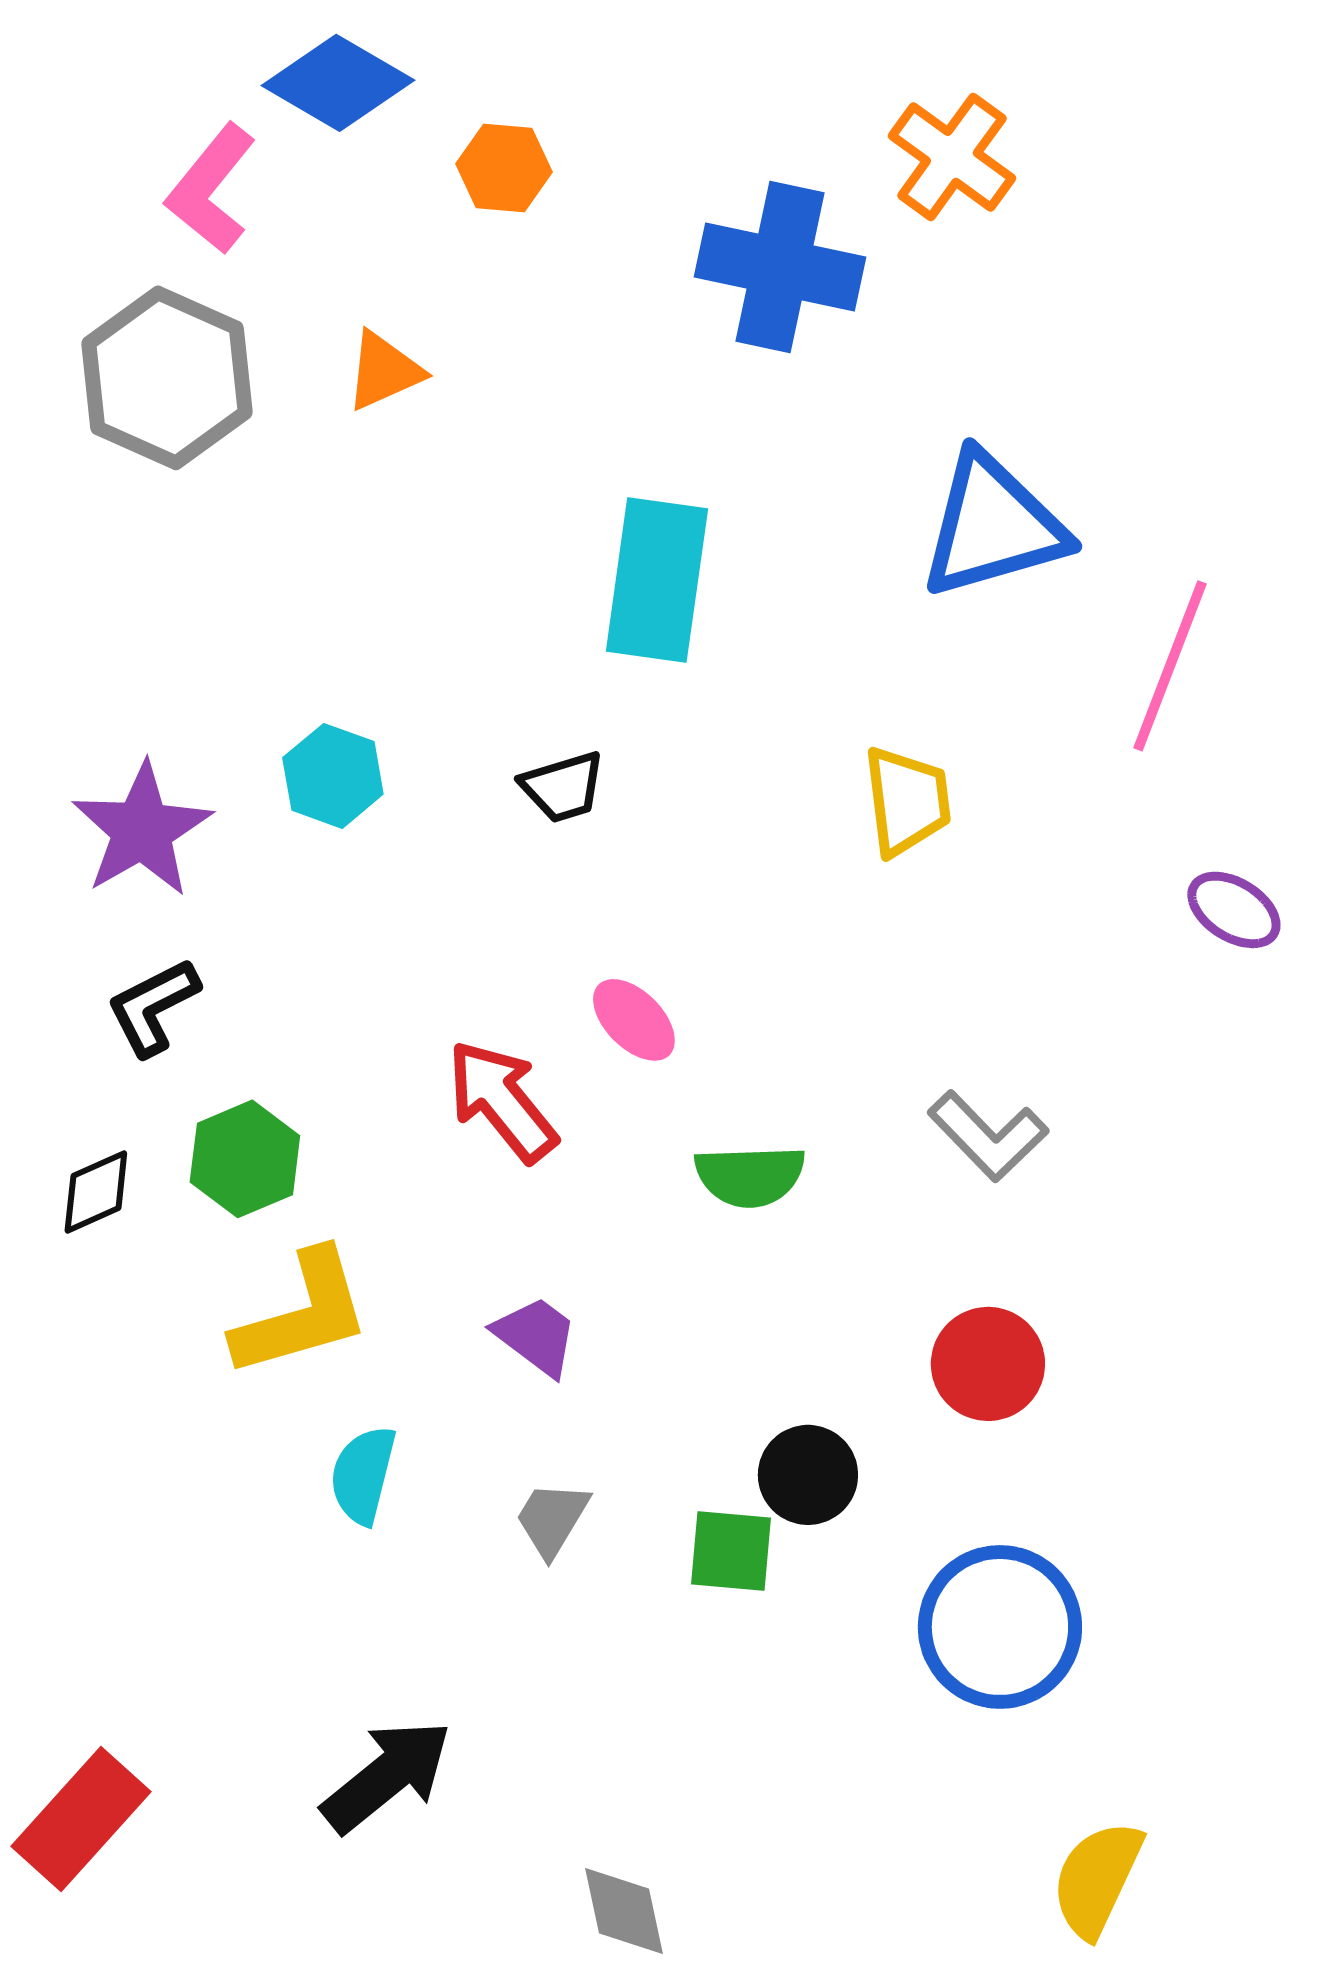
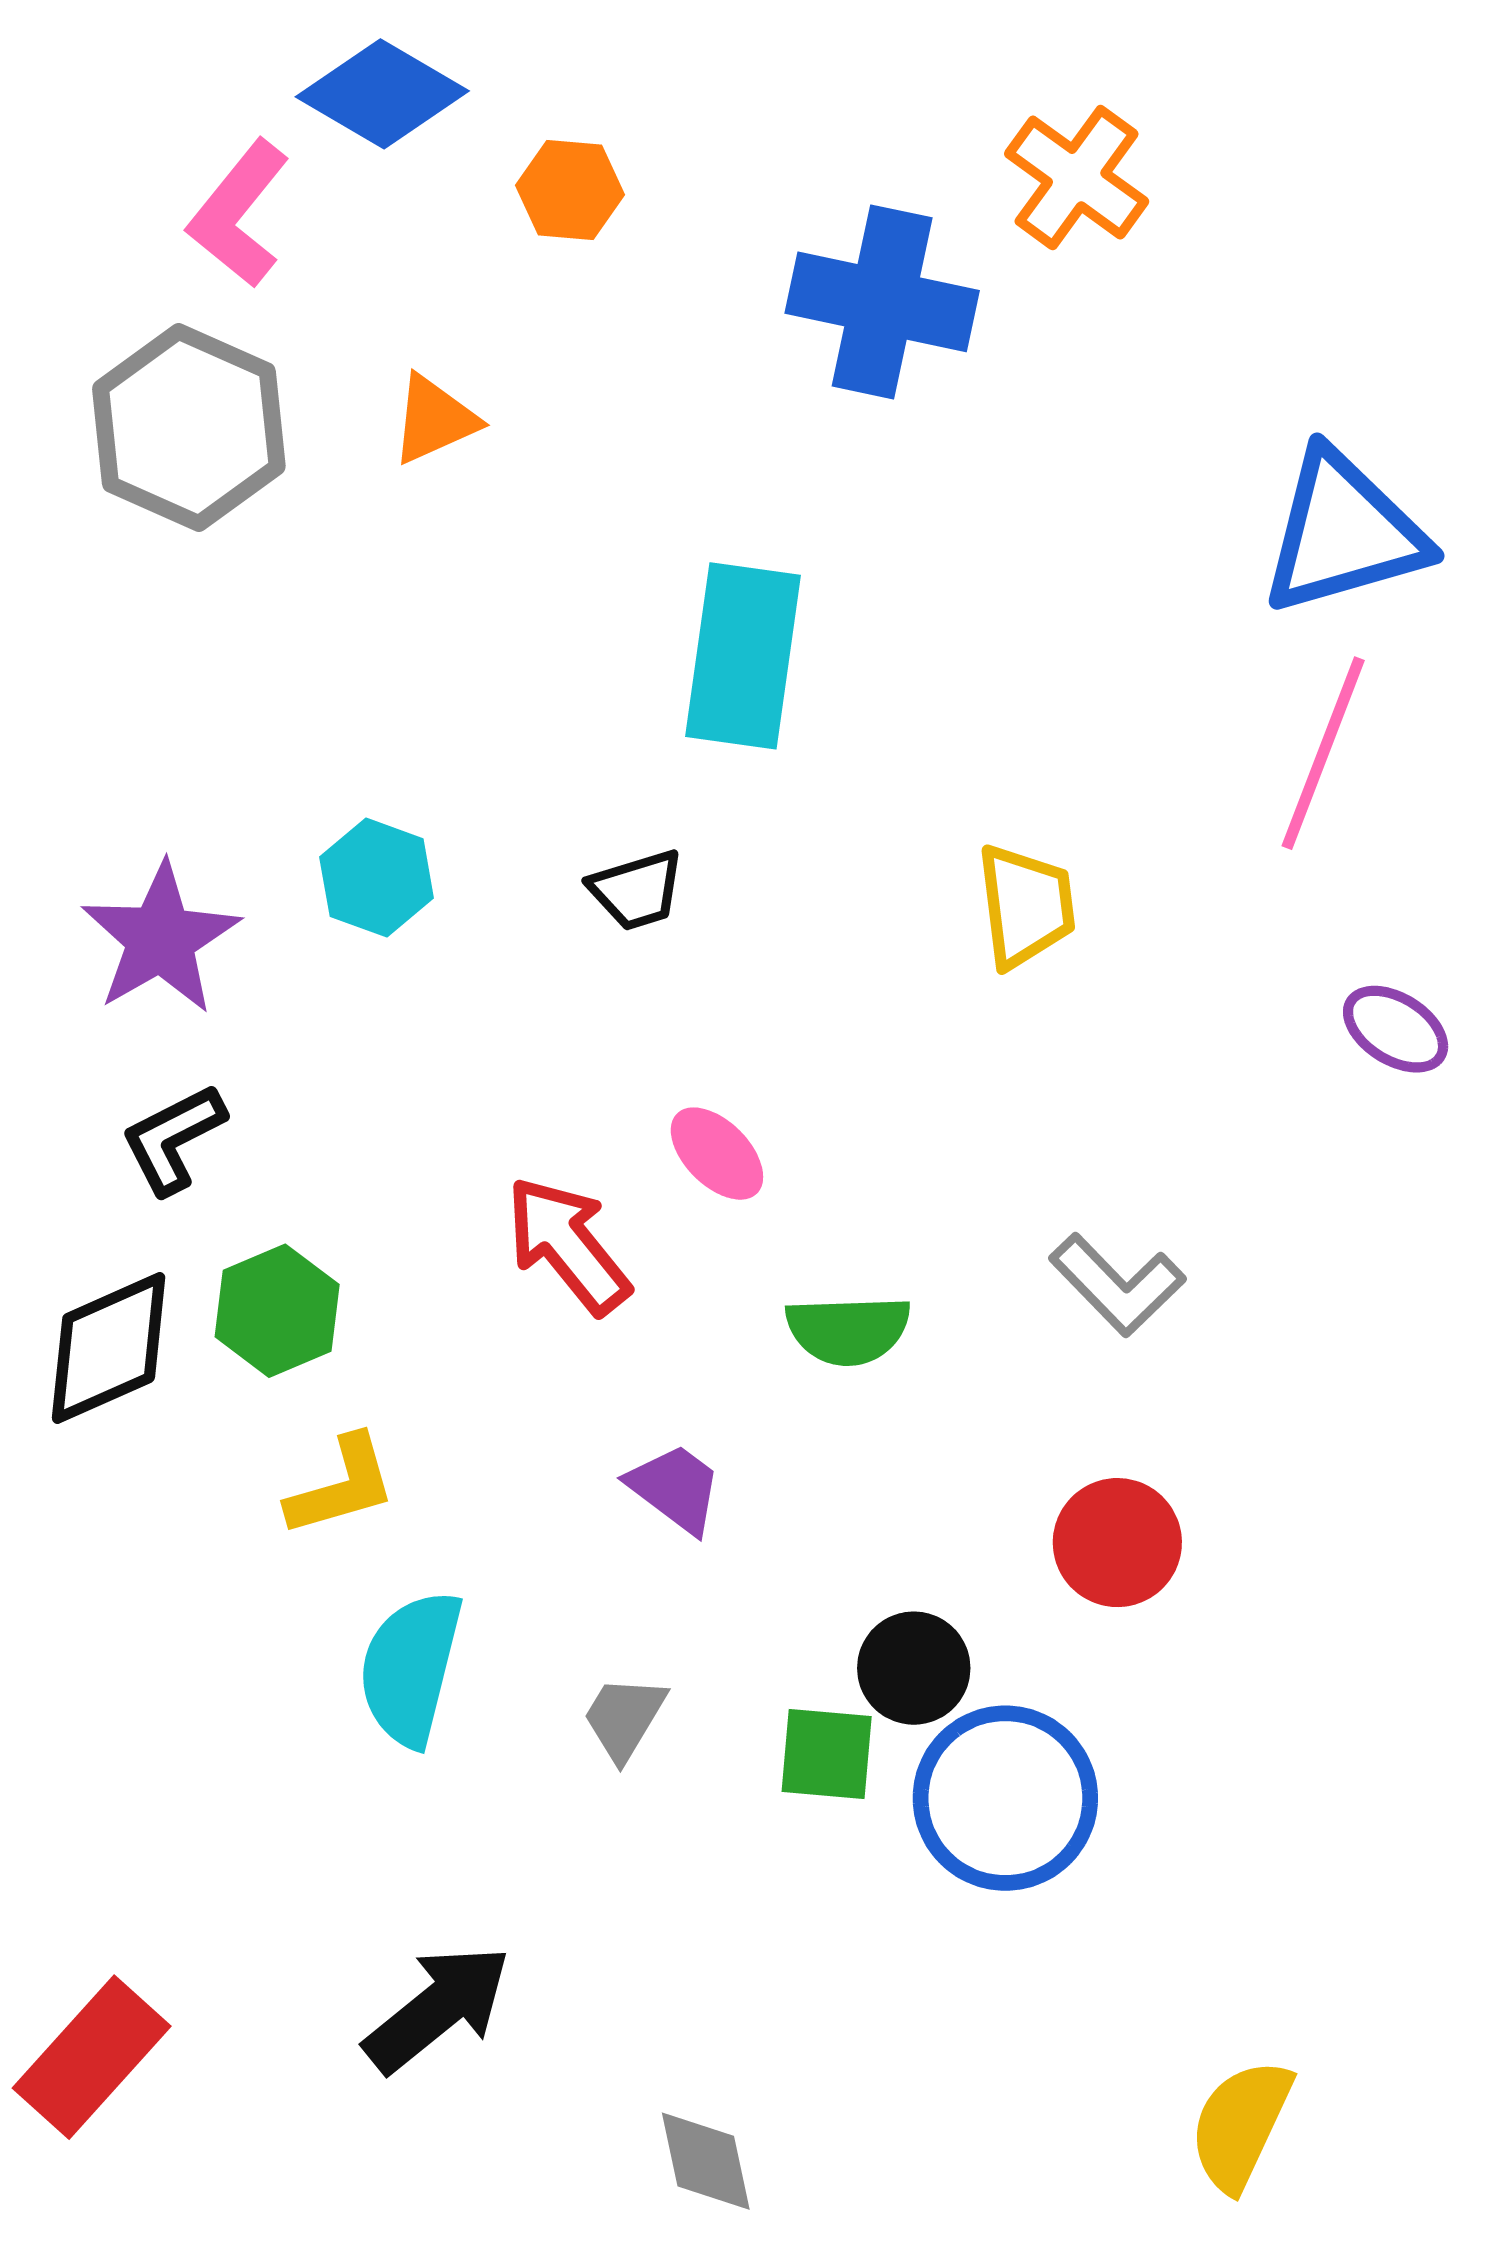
blue triangle: (993, 526) -> (1344, 533), moved
black diamond: (96, 1192) -> (109, 1348), size x1.6
yellow L-shape: (302, 1314) -> (342, 1486), size x0.7
purple trapezoid: (536, 1336) -> (675, 1488), moved
cyan semicircle: (363, 1475) -> (411, 1668), size x1.4
blue circle: (1000, 1627) -> (1005, 1798), moved

